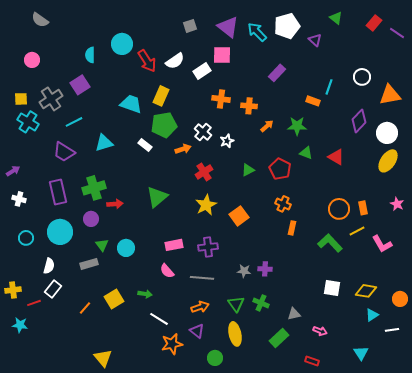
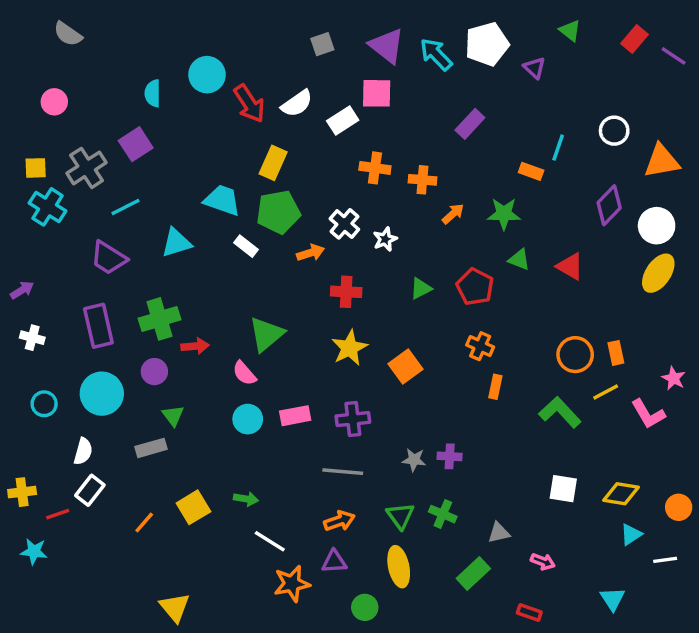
cyan trapezoid: (131, 104) -> (222, 200), moved
red cross: (204, 172) -> (346, 292), turned 36
pink star: (397, 204) -> (674, 378), moved
cyan circle: (126, 248) -> (248, 419), moved
pink semicircle: (167, 271) -> (244, 373), moved
purple triangle: (197, 331) -> (334, 562), turned -42

